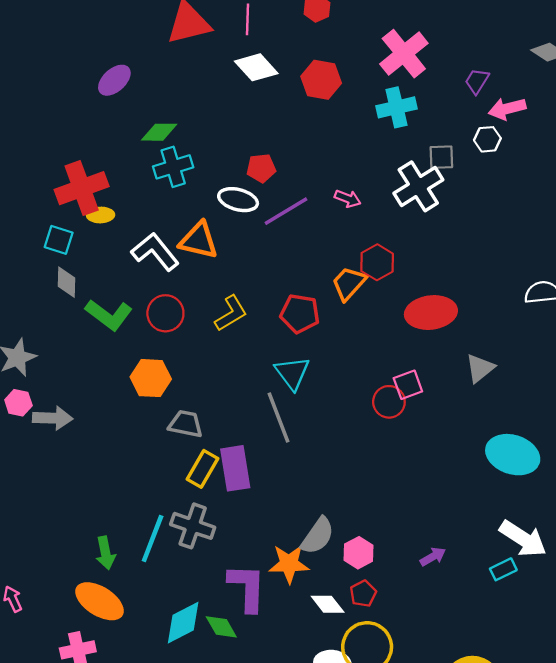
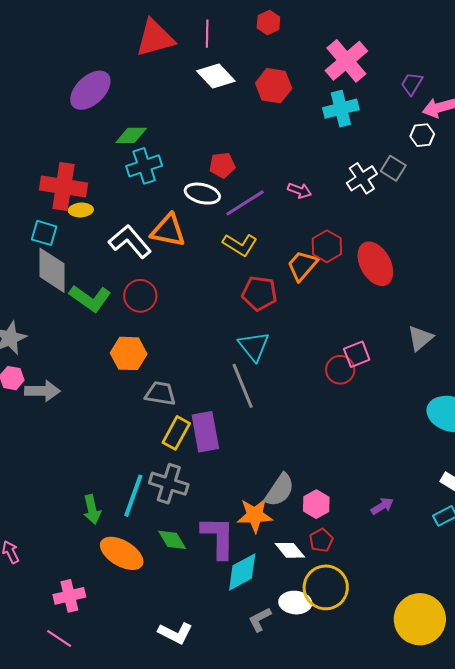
purple ellipse: (114, 80) -> (90, 90), size x1.4
gray square: (441, 157) -> (393, 168), moved, turned 35
white cross: (418, 186) -> (362, 178), size x0.7
red cross: (82, 188) -> (64, 186), turned 30
gray diamond: (67, 282) -> (52, 270), size x1.6
yellow L-shape: (231, 313) -> (240, 245), moved, turned 64
red ellipse: (431, 313) -> (375, 264), moved, turned 69
orange ellipse: (100, 601) -> (122, 553), moved
cyan diamond: (183, 623) -> (242, 572), moved
green diamond: (221, 627) -> (172, 540), moved

